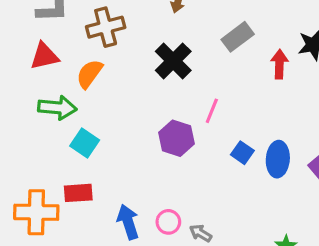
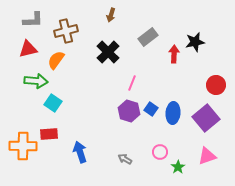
purple hexagon: (176, 138) -> (129, 111), moved
pink circle: (168, 222) -> (160, 152), moved

